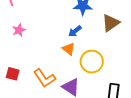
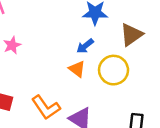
yellow circle: (92, 62) -> (114, 70), moved

